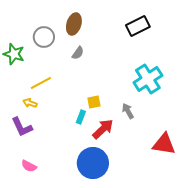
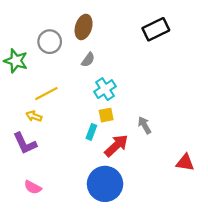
cyan cross: (148, 79) -> (105, 89), moved, size x0.7
red triangle: (164, 144) -> (185, 162), size x0.7

